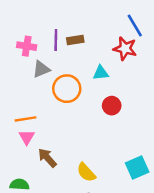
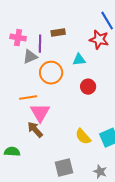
purple line: (56, 40) -> (40, 44), moved
orange line: (25, 119) -> (28, 98), moved
pink triangle: (27, 137) -> (40, 113), moved, size x1.5
yellow semicircle: (86, 172) -> (83, 137), moved

